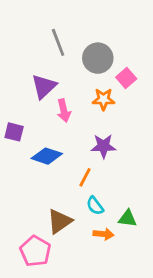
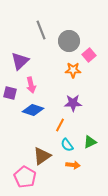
purple triangle: (44, 86) -> (20, 61), moved
pink arrow: (64, 111) -> (31, 85), moved
green triangle: (128, 218) -> (90, 142), moved, turned -32

